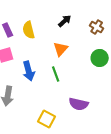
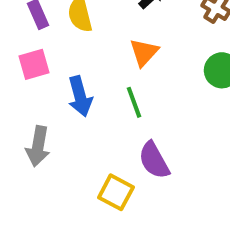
purple semicircle: (79, 104) -> (154, 160), moved, turned 48

